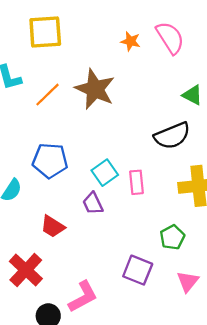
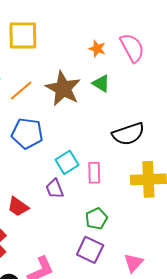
green triangle: (192, 95) -> (101, 84), moved
blue pentagon: (50, 161) -> (27, 133), moved
green pentagon: (172, 237) -> (96, 219), moved

